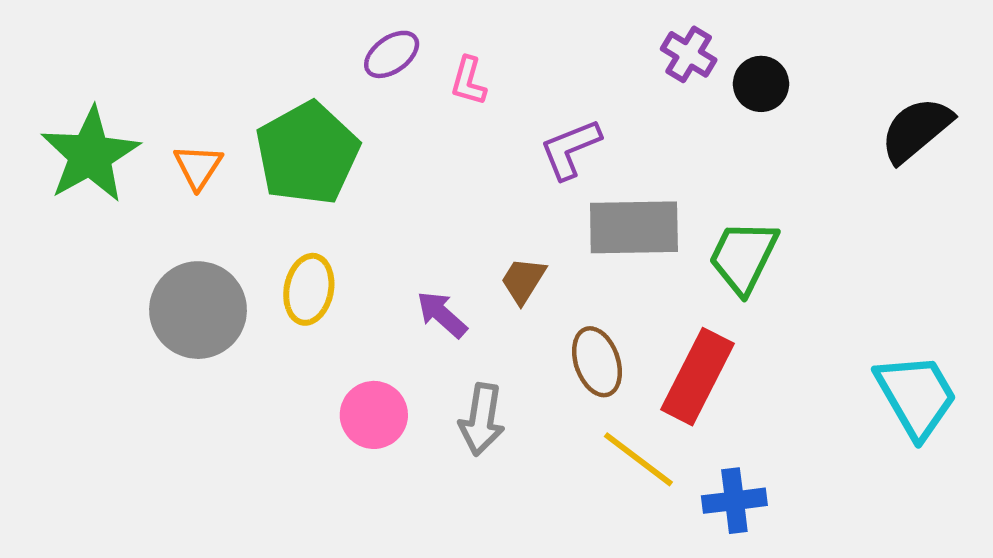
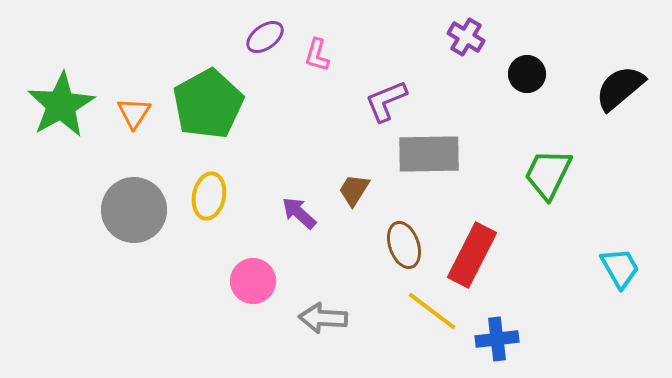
black circle: (761, 84) -> (527, 74), moved
green trapezoid: (743, 257) -> (548, 174), moved
cyan trapezoid: (916, 396) -> (620, 268), size x0.7
gray arrow: (482, 419) -> (323, 318), moved, turned 84

